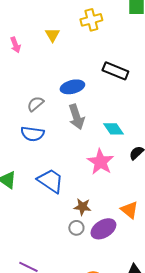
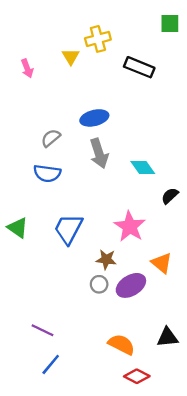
yellow cross: (91, 20) -> (98, 39), moved
black rectangle: (115, 71) -> (139, 67), moved
pink star: (100, 162) -> (130, 226), moved
blue trapezoid: (50, 181) -> (68, 229), turned -96

